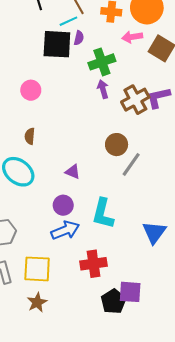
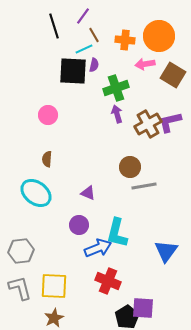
gray line: (131, 164) -> (144, 186), turned 45
blue arrow: (65, 230) -> (98, 248), moved
red cross: (94, 264) -> (108, 281), turned 30

